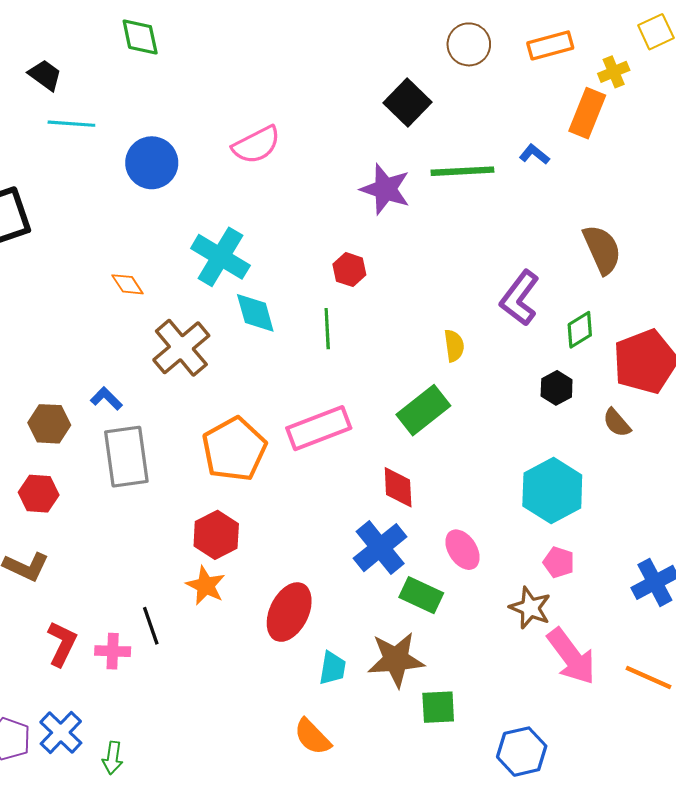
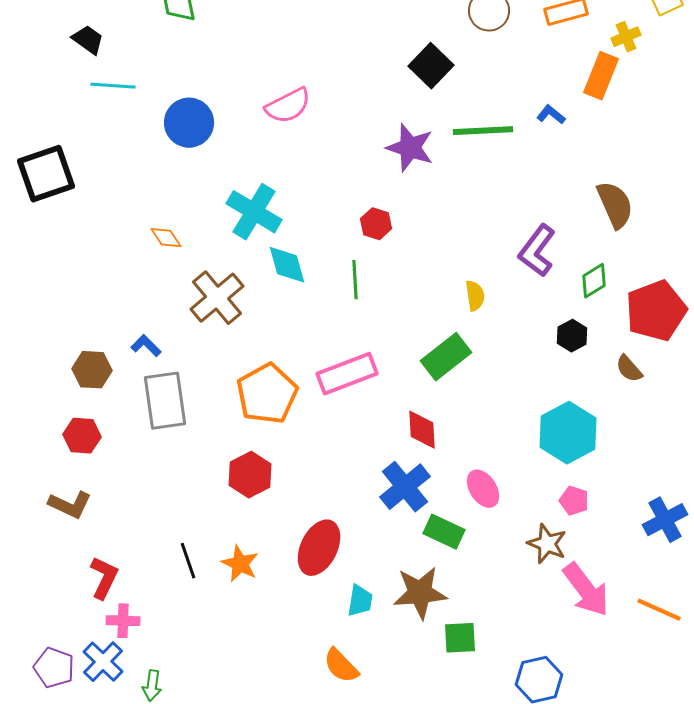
orange star: (206, 586) -> (240, 564), moved
pink cross: (113, 651) -> (123, 621), moved

